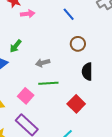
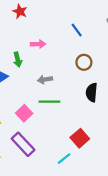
pink arrow: (28, 14) -> (38, 44), moved
green arrow: (16, 46) -> (18, 60), turned -56
red square: (76, 104) -> (80, 138), moved

